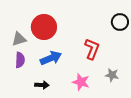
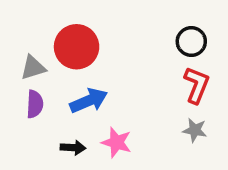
black circle: (120, 22) -> (191, 42), moved
red L-shape: (92, 49) -> (197, 85), moved
pink star: (81, 82) -> (117, 142), moved

